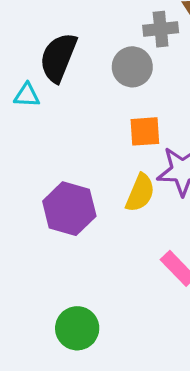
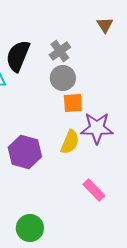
gray cross: (161, 29) -> (60, 51), moved, turned -30
gray circle: (132, 67) -> (63, 78), moved

